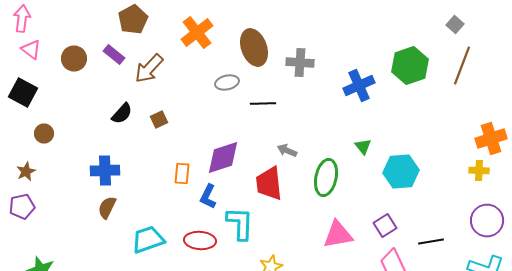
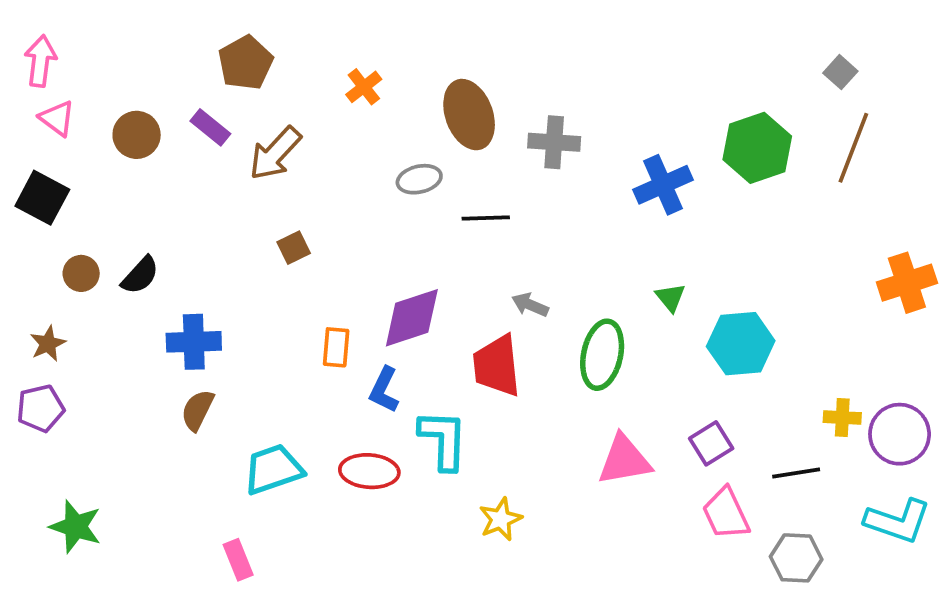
orange cross: (197, 32) -> (364, 87), size x0.6
black semicircle: (122, 114) -> (140, 275), moved
yellow cross: (479, 170) -> (842, 418), moved

